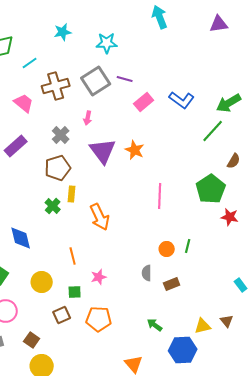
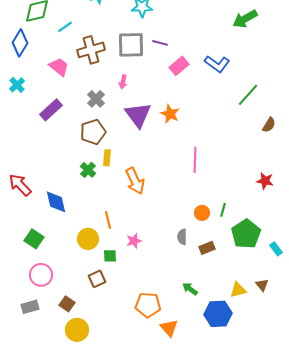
gray square: (96, 81) -> (131, 45), turned 32
green arrow: (229, 103) -> (245, 19), moved
green pentagon: (211, 189) -> (246, 234), moved
yellow circle: (42, 282) -> (88, 239), moved
orange pentagon: (99, 319) -> (148, 305), moved

